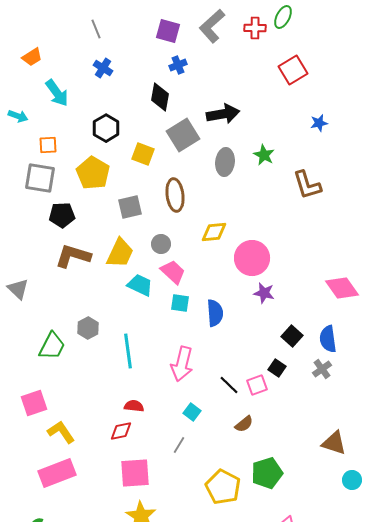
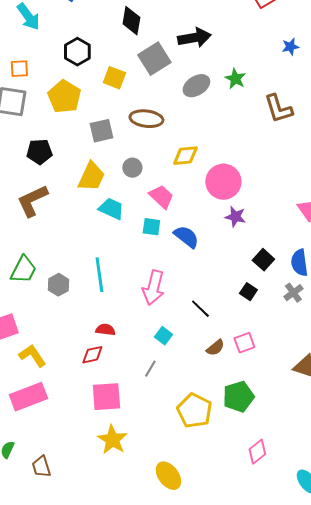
gray ellipse: (225, 162) -> (196, 86), turned 52
brown ellipse: (175, 195) -> (146, 119), turned -76
black pentagon: (62, 215) -> (39, 152), moved
brown L-shape: (73, 256) -> (32, 201), moved, turned -42
pink trapezoid: (173, 272) -> (161, 197), moved
blue semicircle: (215, 313) -> (186, 237), turned -48
gray hexagon: (88, 328) -> (58, 285), moved
pink square: (257, 385) -> (244, 343), moved

